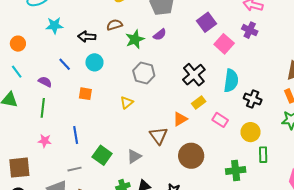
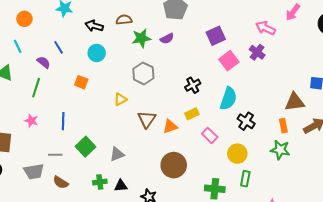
blue line: (65, 64) -> (59, 47), moved
black cross: (194, 75) -> (193, 85), size x0.7
brown triangle: (159, 136) -> (147, 119), moved

